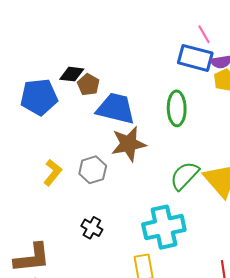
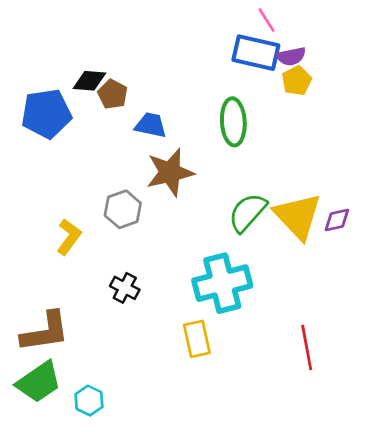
blue trapezoid: (116, 108) -> (151, 125), size x0.6
yellow L-shape: (53, 173) -> (69, 237), moved

